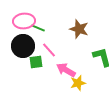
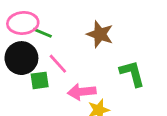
pink arrow: (66, 70) -> (82, 92), turned -36

